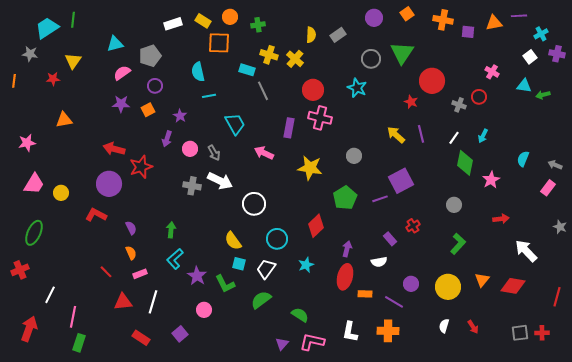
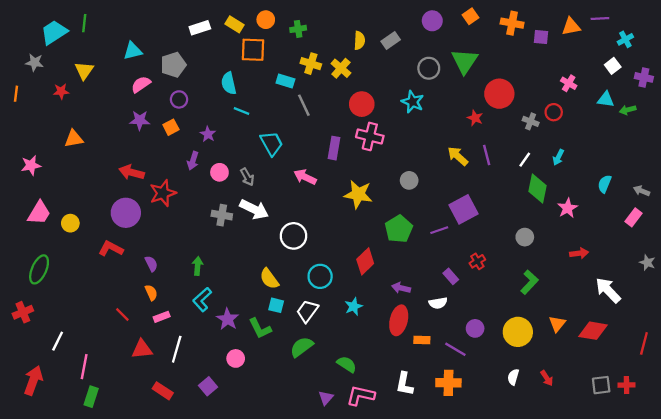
purple cross: (557, 54) -> (644, 77), moved
cyan line: (209, 96) -> (241, 111), turned 32
purple arrow: (347, 249) -> (401, 288), turned -91

